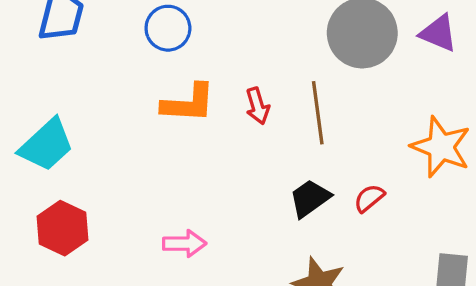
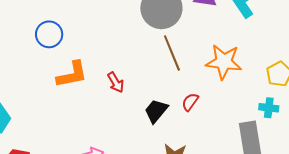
red arrow: (258, 106) -> (116, 82), moved
brown line: (318, 113) -> (172, 53), moved

